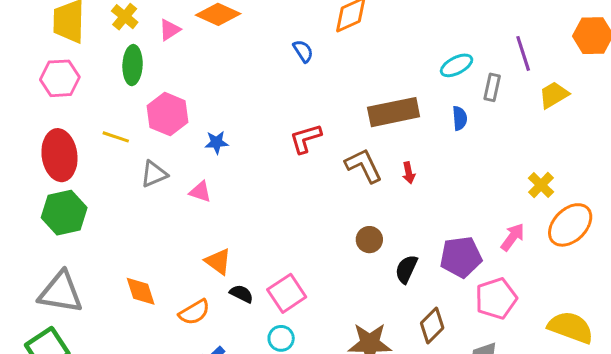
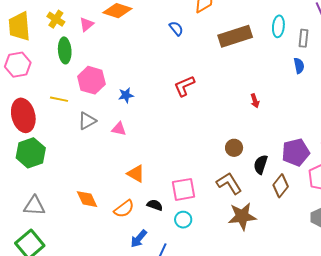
cyan ellipse: (457, 65) -> (278, 26), turned -50
brown rectangle: (394, 112) -> (235, 36), moved
blue semicircle: (460, 118) -> (299, 66), moved
brown L-shape: (364, 166) -> (229, 183), moved
gray triangle: (61, 292) -> (34, 206), size x0.7
pink square: (287, 293) -> (184, 189), turned 30
black semicircle: (241, 294) -> (155, 205), moved
brown diamond: (432, 325) -> (281, 186), moved

